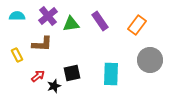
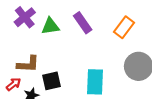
brown L-shape: (42, 44) -> (28, 64), moved

